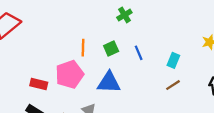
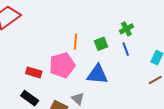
green cross: (124, 15) -> (126, 29), moved

